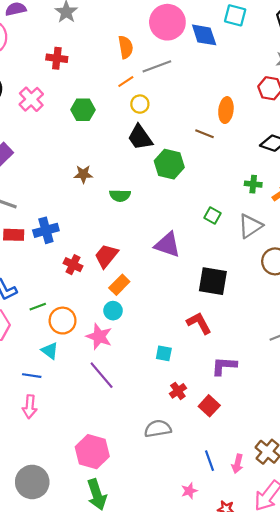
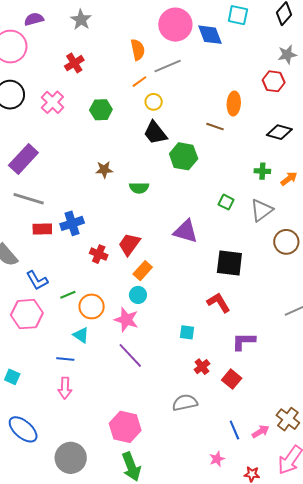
red cross: (57, 58) -> (74, 63), turned -36
pink arrow: (237, 464) -> (261, 432), turned -132

